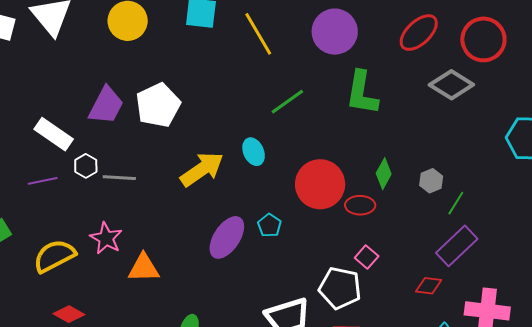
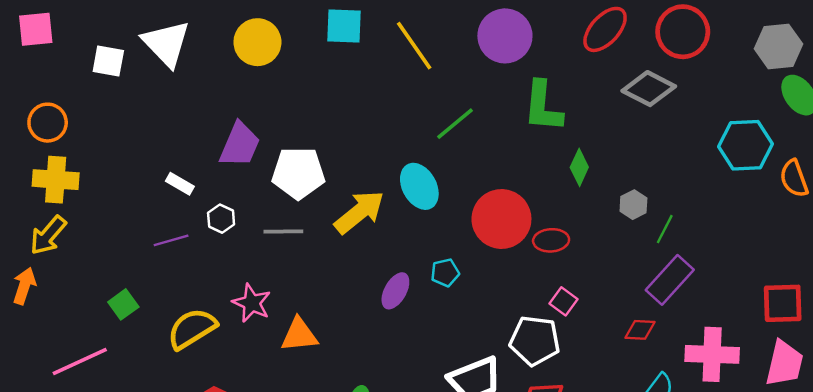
white pentagon: (158, 105) -> (298, 173), moved, turned 30
white rectangle: (54, 134) -> (180, 184), size x0.6
cyan ellipse: (254, 152) -> (419, 186), size x1.4
green diamond: (384, 174) -> (579, 167), moved
gray line: (119, 178) -> (283, 232), moved
cyan pentagon: (269, 225) -> (445, 273), turned 30
purple ellipse: (227, 237) -> (395, 291), size x0.7

